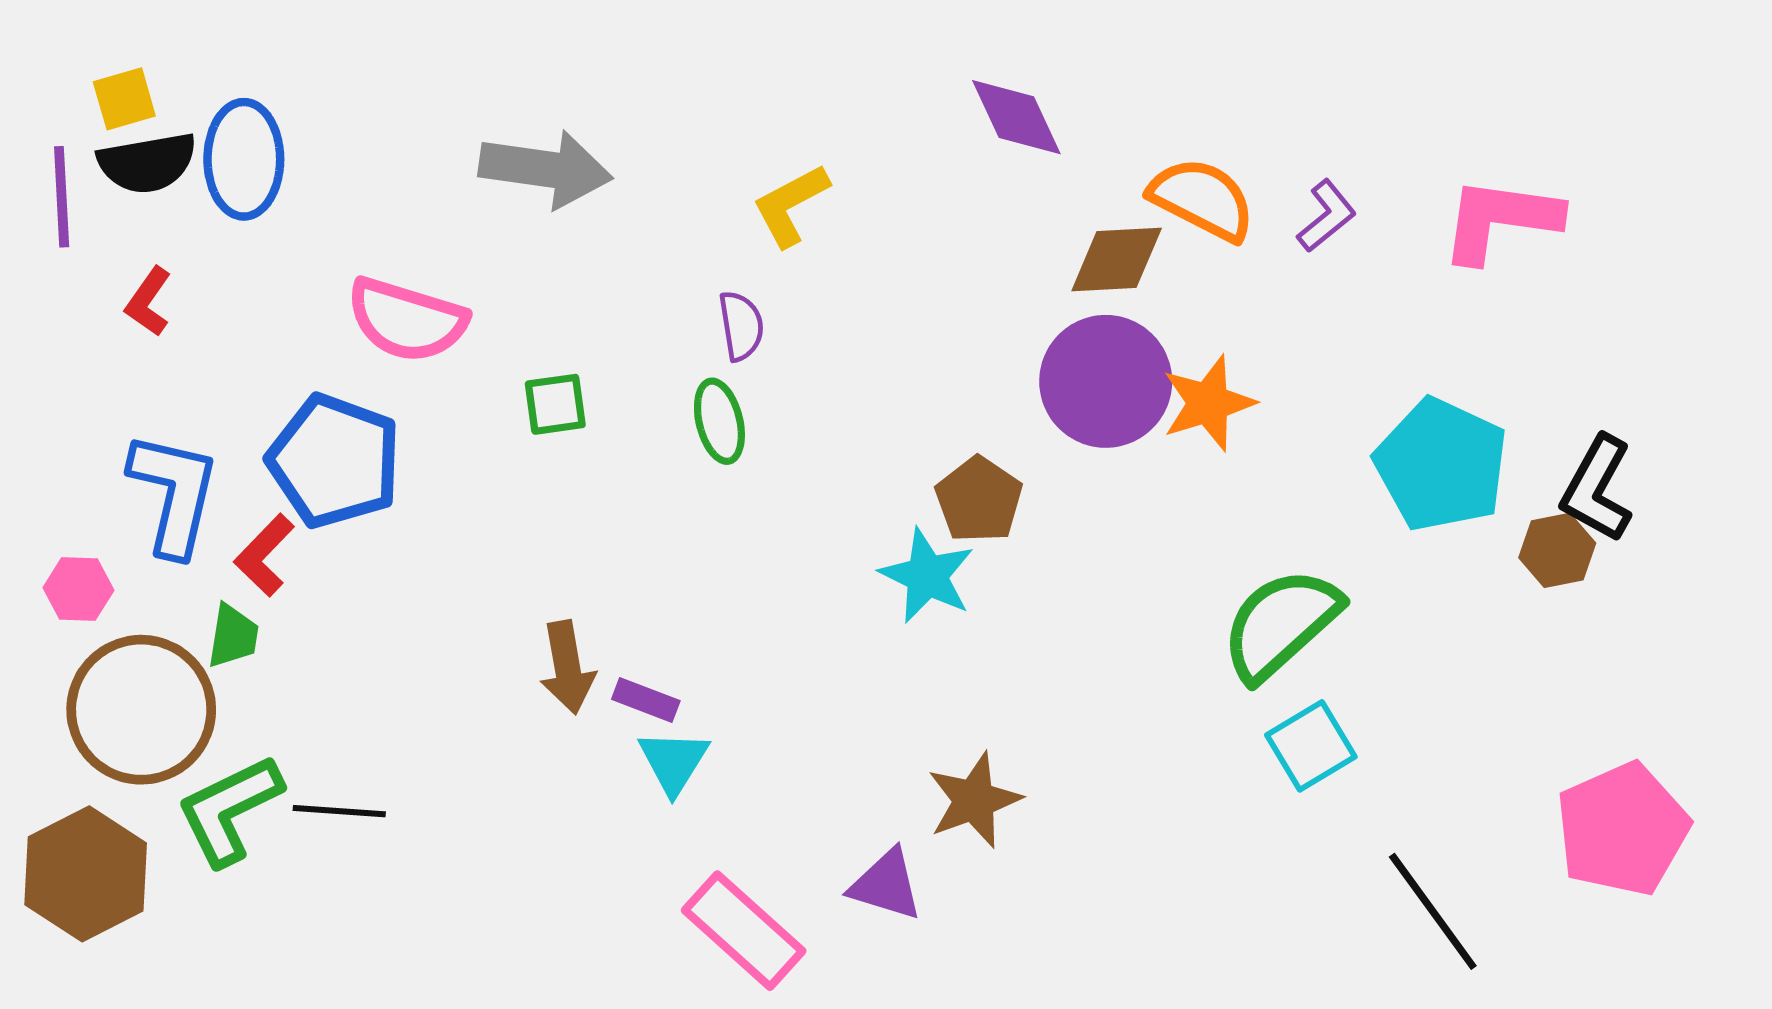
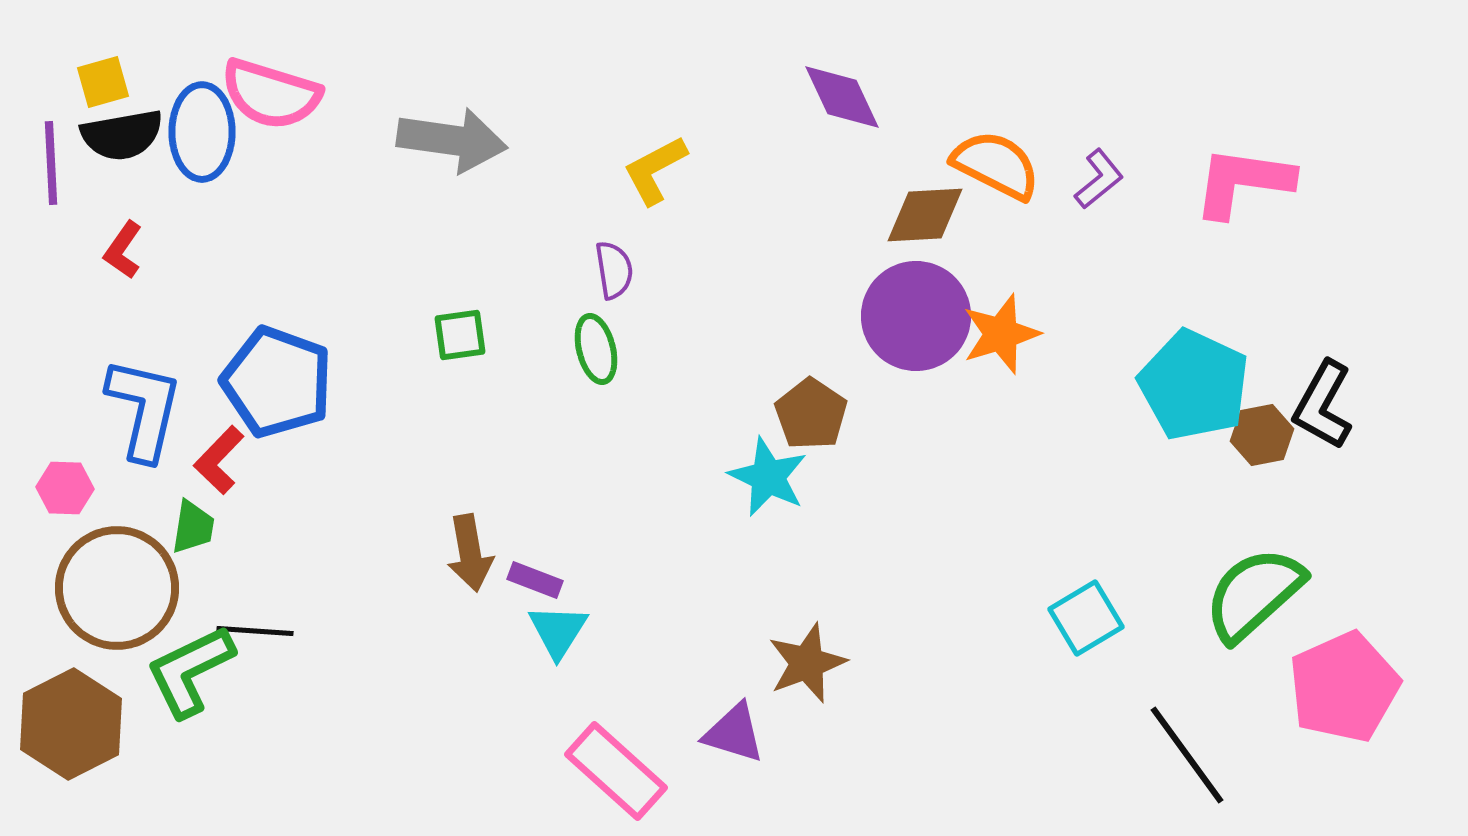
pink semicircle: (407, 320) -> (271, 94), moved
brown hexagon: (1557, 550) -> (1262, 435), moved
green semicircle: (1281, 624) -> (1254, 594), moved
black line: (339, 811) -> (255, 631), moved

